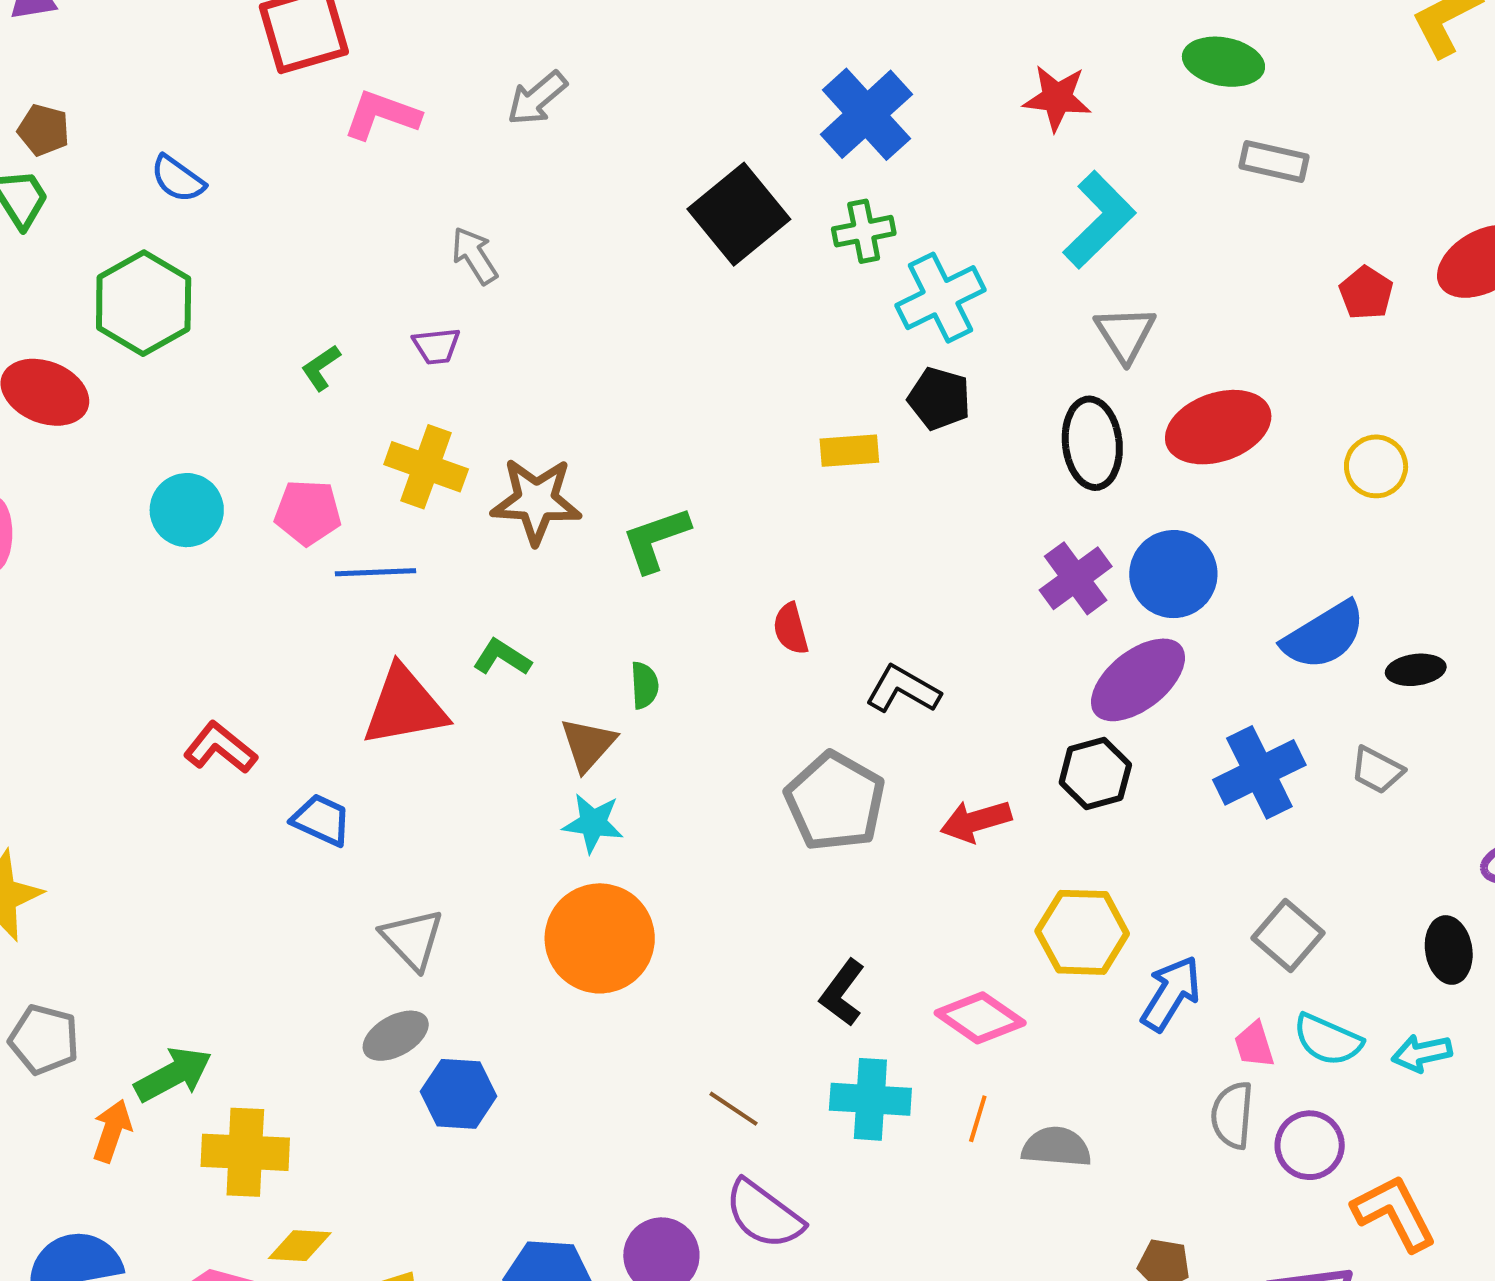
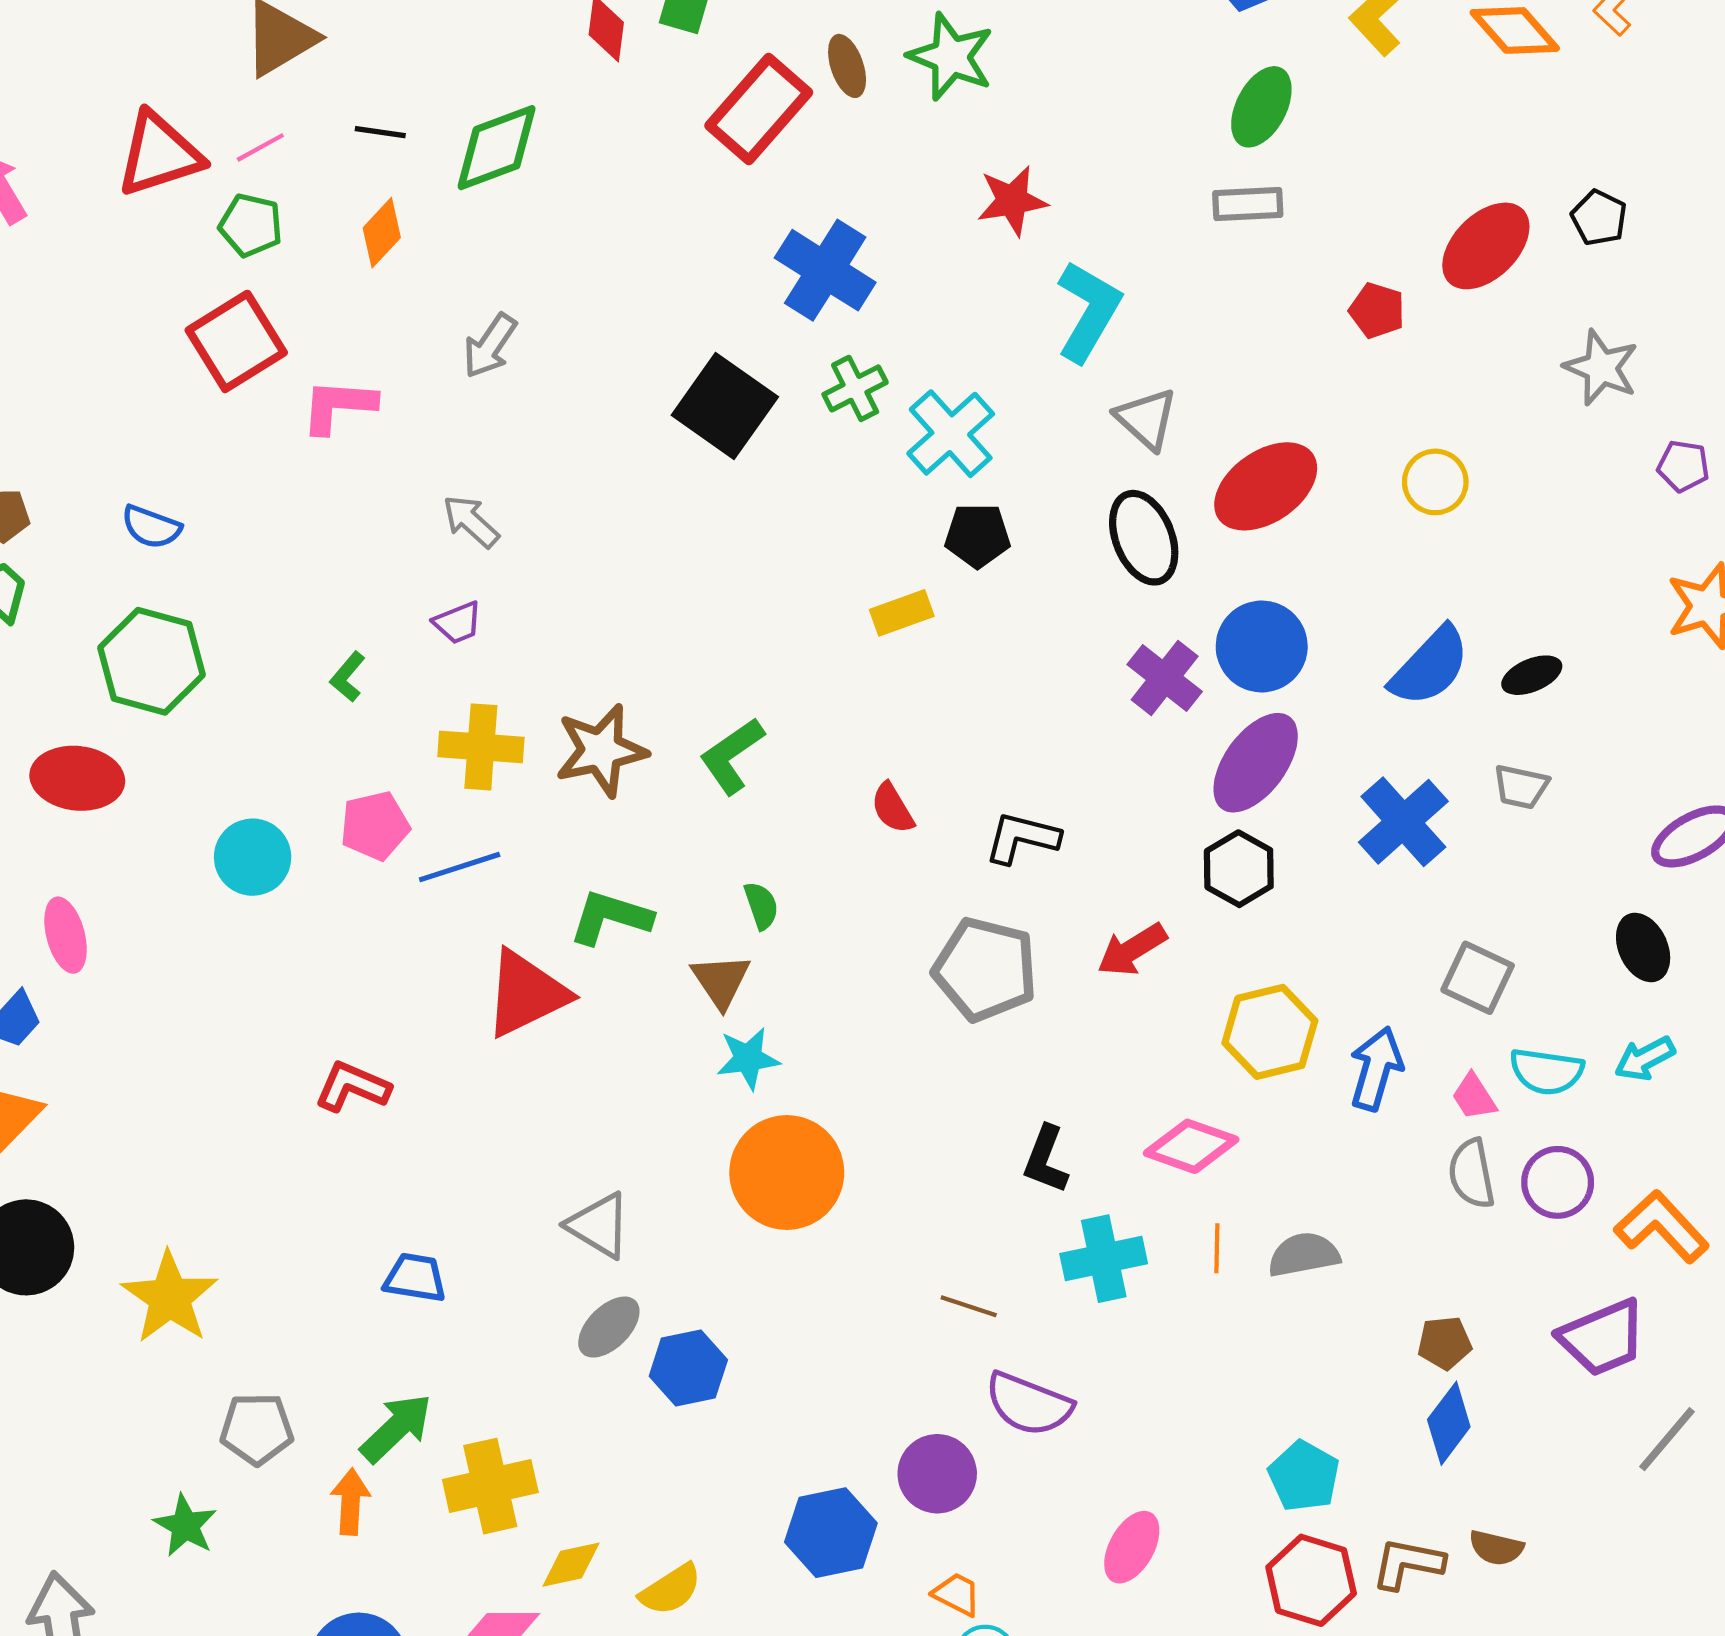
green ellipse: (1223, 62) -> (1261, 107), moved, turned -58
green L-shape: (502, 657) -> (610, 917), size x1.4
blue trapezoid: (321, 820) -> (415, 1278), moved

